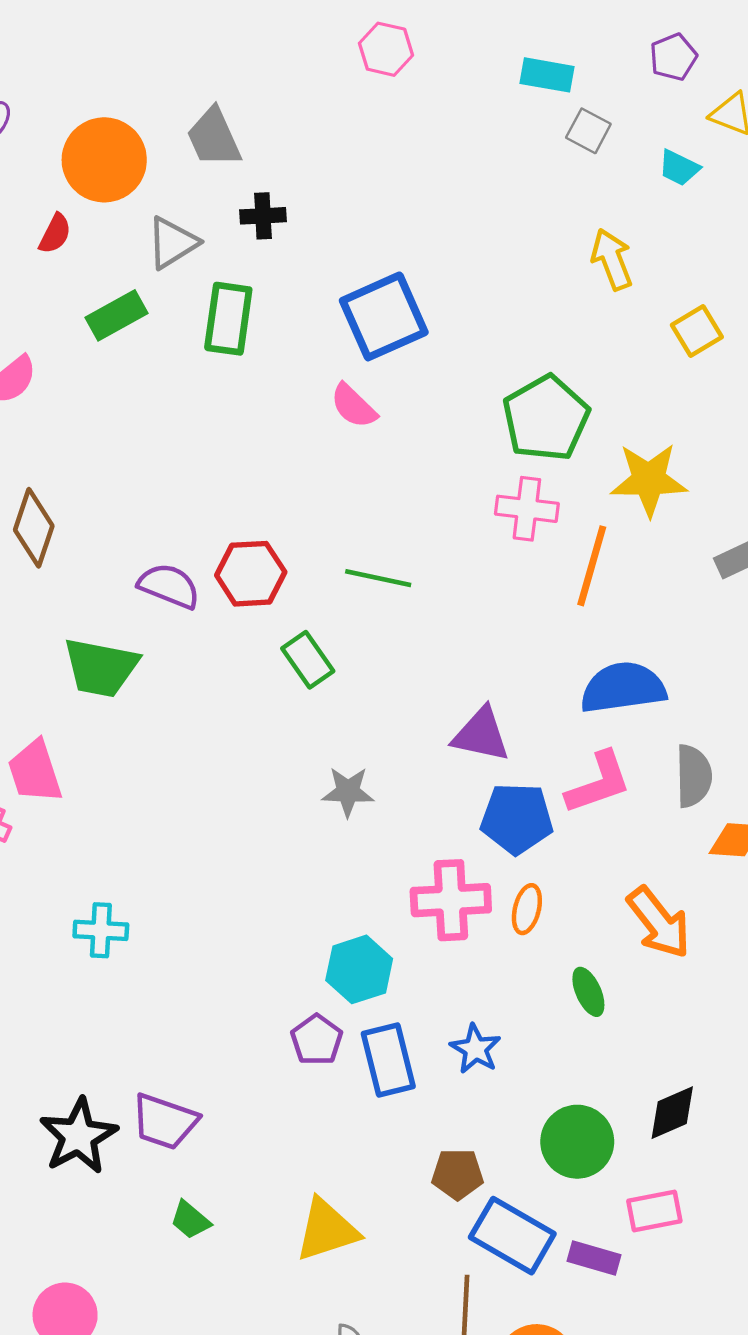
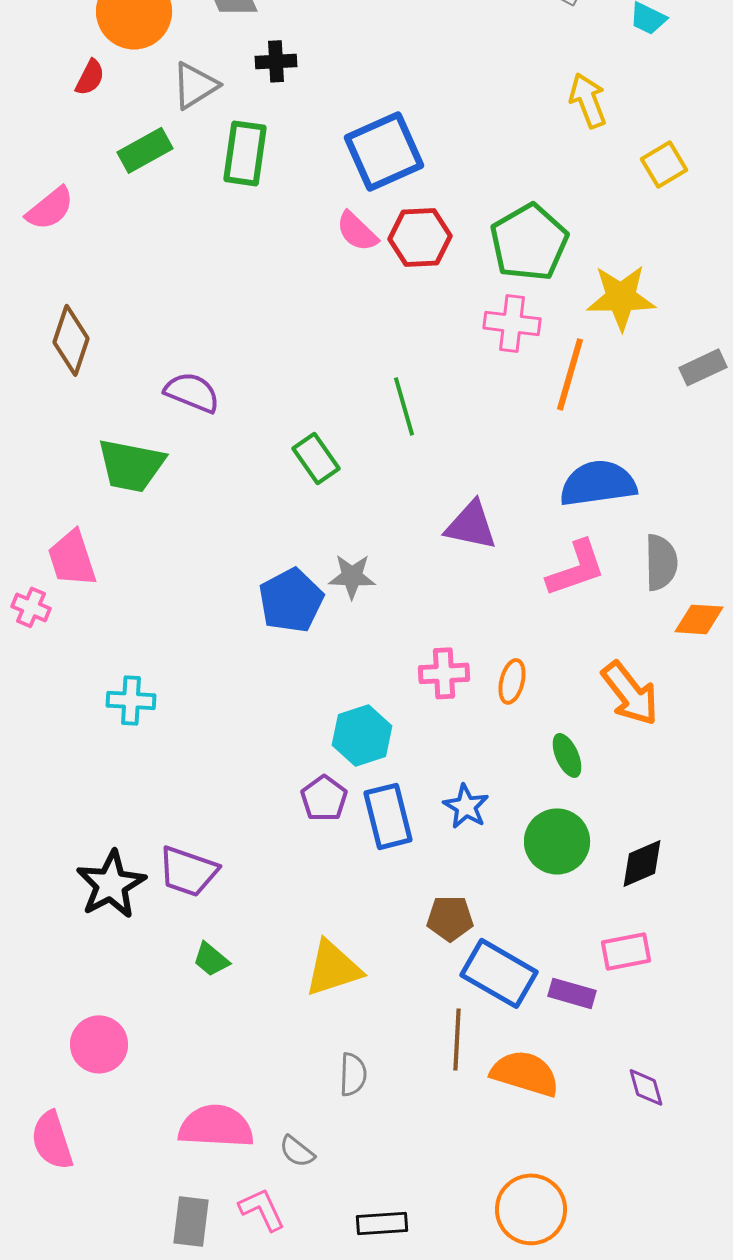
red hexagon: (251, 574) -> (420, 237), moved
green line: (378, 578) -> (404, 406), moved, turned 62
blue pentagon: (517, 819) -> (291, 600), moved, turned -30
pink cross: (451, 900) -> (444, 673), size x0.7
green circle: (577, 1142) -> (557, 841), moved

